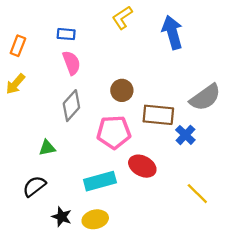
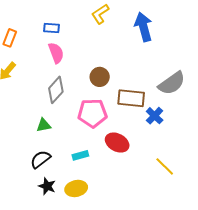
green triangle: (47, 148) -> (44, 125), moved
cyan rectangle: (100, 181) -> (80, 155), size x0.6
black semicircle: (34, 186) -> (40, 159), moved

